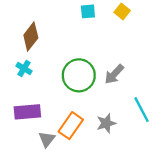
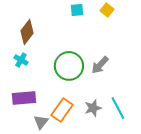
cyan line: (142, 110) -> (118, 108), moved

